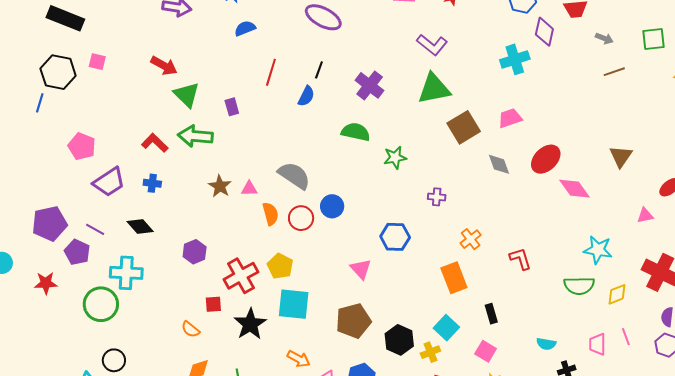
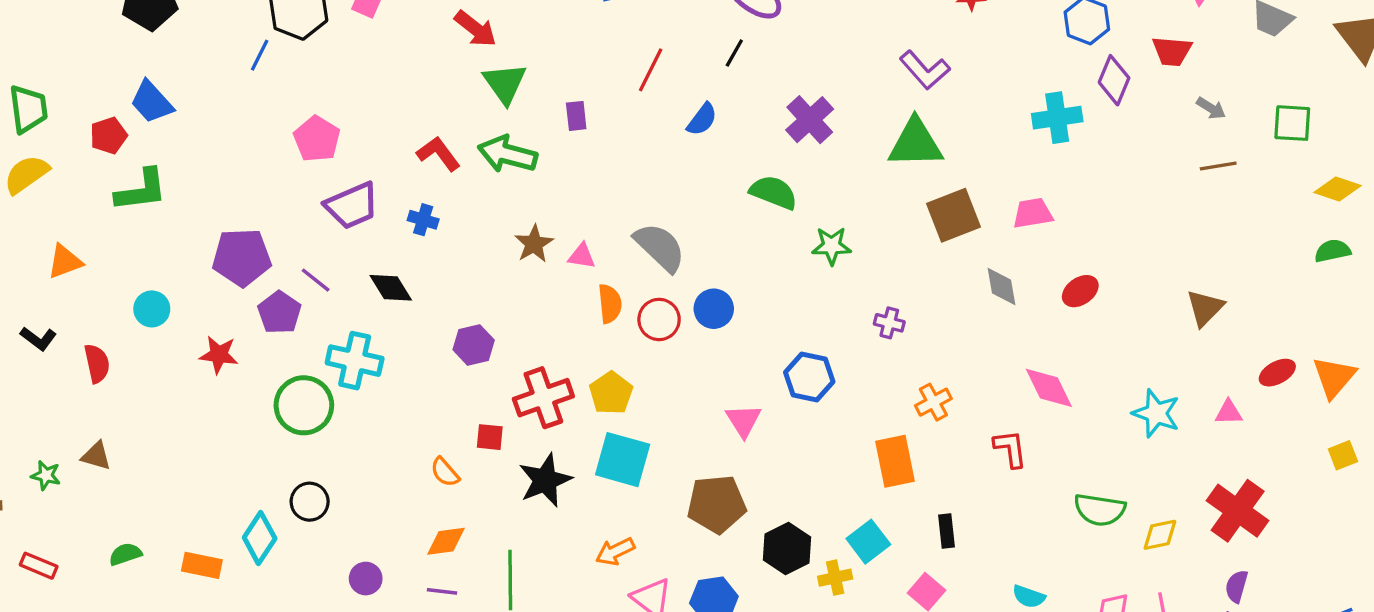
black line: (319, 70) -> (734, 53), moved
red ellipse: (546, 159) -> (1080, 291), size x0.7
pink diamond: (574, 189) -> (1049, 388), moved
cyan star: (598, 250) -> (1156, 413), moved
orange arrow: (299, 359) -> (615, 551), turned 115

